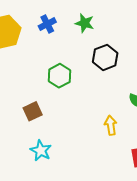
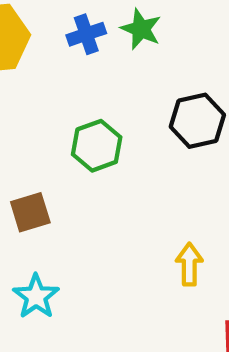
green star: (85, 23) -> (141, 29), moved

